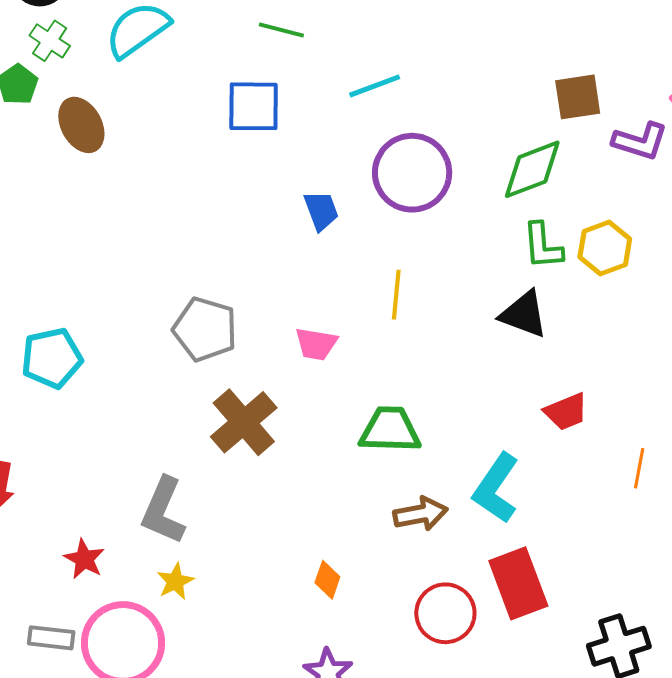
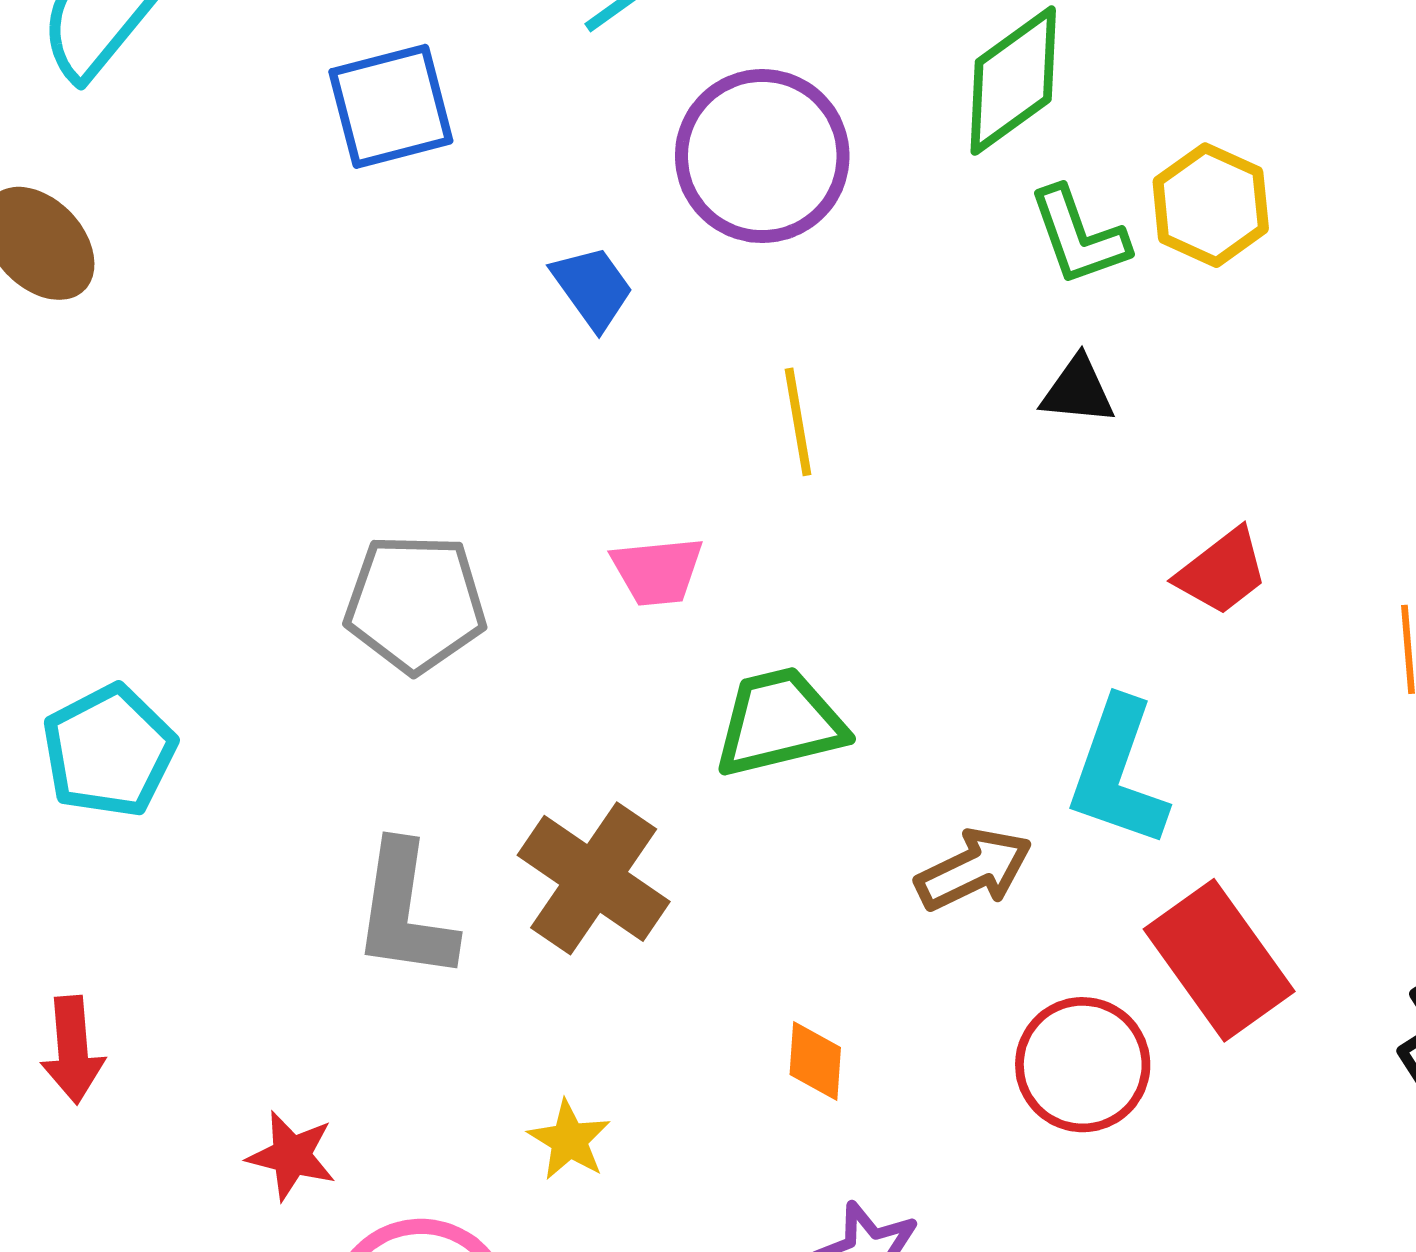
black triangle: (524, 314) -> (1078, 391), size x0.7
brown cross: (244, 422) -> (594, 878), moved
green trapezoid: (390, 430) -> (780, 722), moved
gray L-shape: (163, 511) -> (405, 911), moved
yellow star: (175, 582) -> (569, 1140), moved

